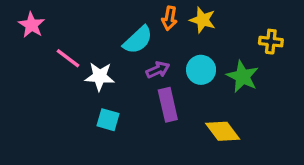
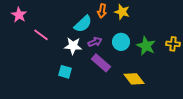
yellow cross: (271, 42) -> (173, 44), moved
white star: (100, 76) -> (73, 46), moved
purple rectangle: (168, 105) -> (101, 63), turned -36

